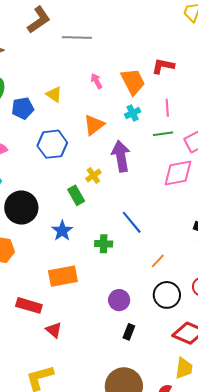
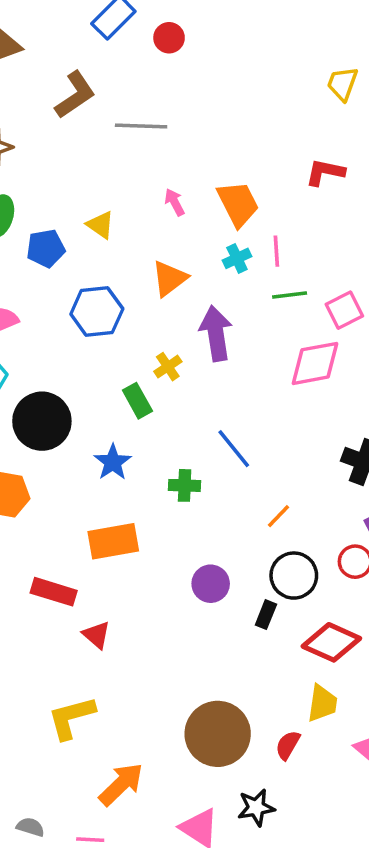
red L-shape: (163, 66) -> (325, 172), moved
pink line: (167, 108) -> (276, 251), moved
black rectangle: (129, 332) -> (266, 615), moved

